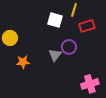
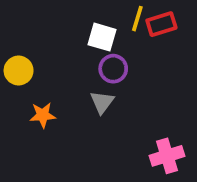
red rectangle: (87, 26) -> (161, 24), moved
purple circle: (69, 47) -> (113, 69), moved

